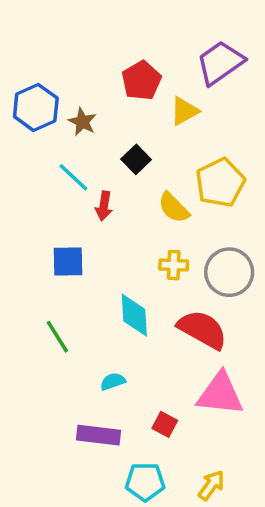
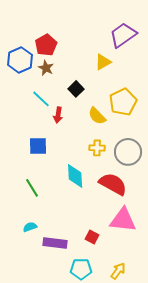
red pentagon: (141, 81) -> (46, 45), moved
cyan semicircle: (113, 381) -> (30, 227), moved

